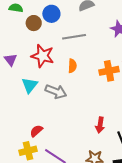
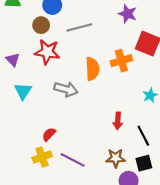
brown circle: (34, 23) -> (41, 25), moved
orange semicircle: (72, 66) -> (92, 69), moved, size x1.5
cyan triangle: (30, 85) -> (23, 91), moved

